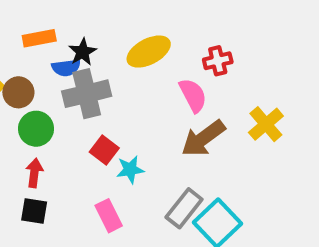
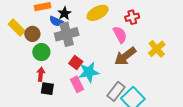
blue semicircle: (66, 68) -> (56, 21), turned 32
cyan star: (130, 170) -> (89, 72), size x1.5
black square: (34, 211) -> (47, 89), moved
pink rectangle: (109, 216) -> (77, 84), moved

